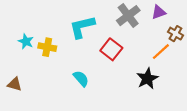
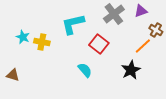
cyan semicircle: (81, 79) -> (85, 70), moved

